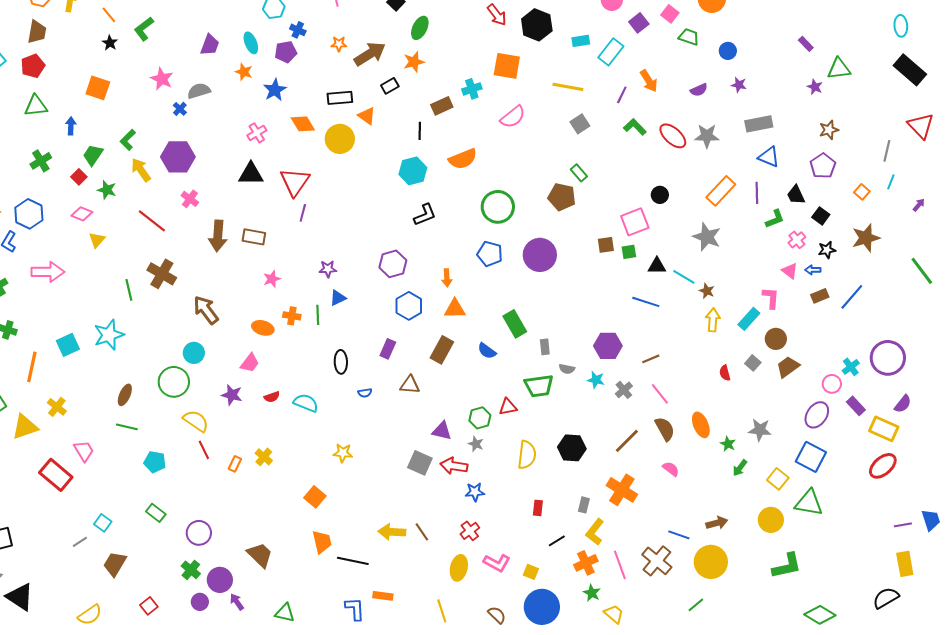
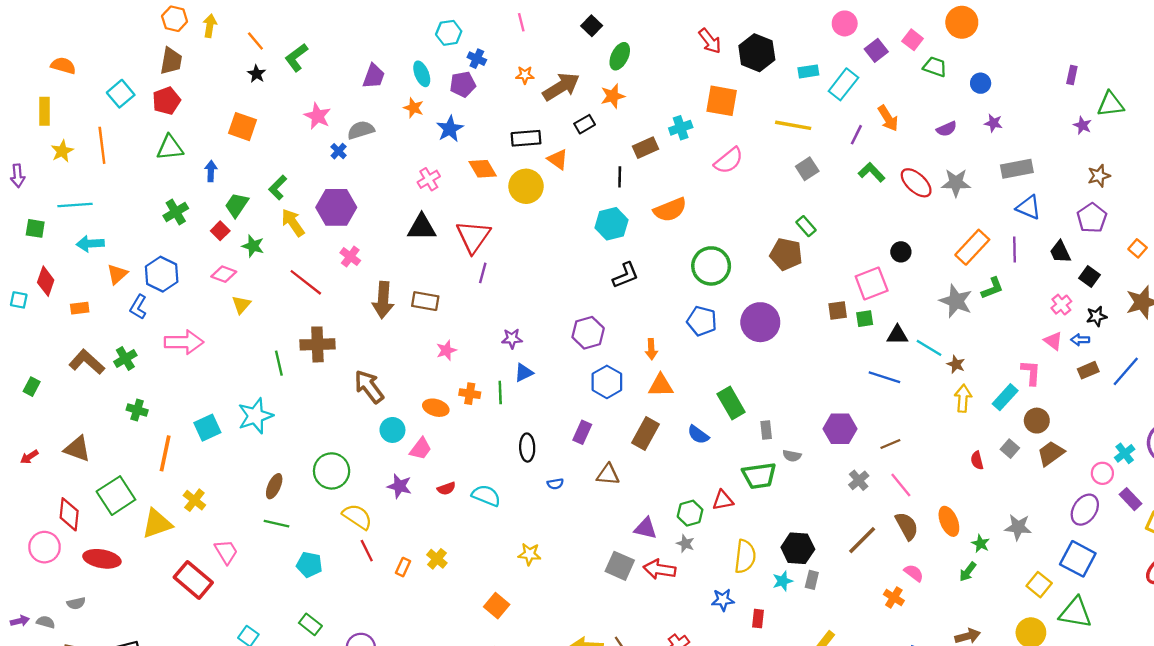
purple rectangle: (806, 44) -> (1072, 75), turned 56
green L-shape: (775, 219) -> (992, 288), moved
brown cross: (162, 274) -> (317, 344), turned -32
cyan circle: (194, 353) -> (392, 430), moved
cyan star: (596, 380) -> (783, 581), moved, turned -30
green arrow: (740, 468) -> (968, 572), moved
orange cross: (622, 490) -> (894, 597), moved, size x0.6
blue star: (475, 492) -> (723, 600), moved
gray rectangle: (584, 505) -> (812, 580), moved

